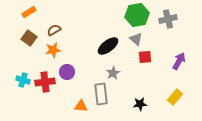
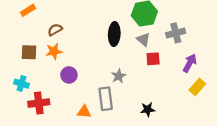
gray cross: (168, 19) -> (176, 33), moved
brown square: (29, 38) -> (29, 52), moved, turned -35
black ellipse: (108, 46) -> (114, 34), moved, turned -50
red cross: (45, 82) -> (39, 103), moved
yellow rectangle: (175, 97) -> (197, 87), moved

